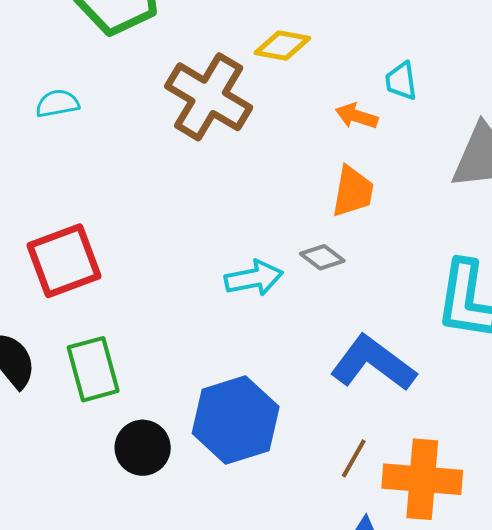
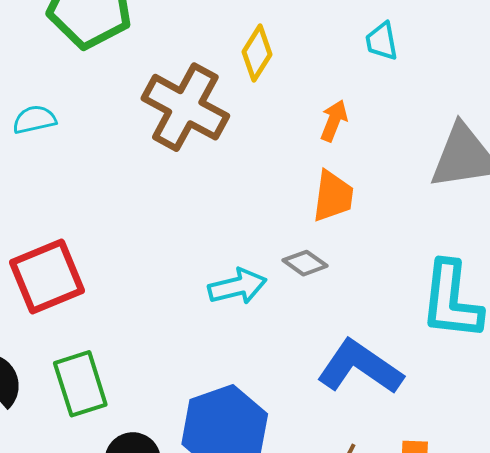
yellow diamond: (282, 46) -> (257, 53), turned -66
cyan trapezoid: (401, 81) -> (382, 41), moved
orange arrow: (357, 116) -> (334, 121), turned 96

